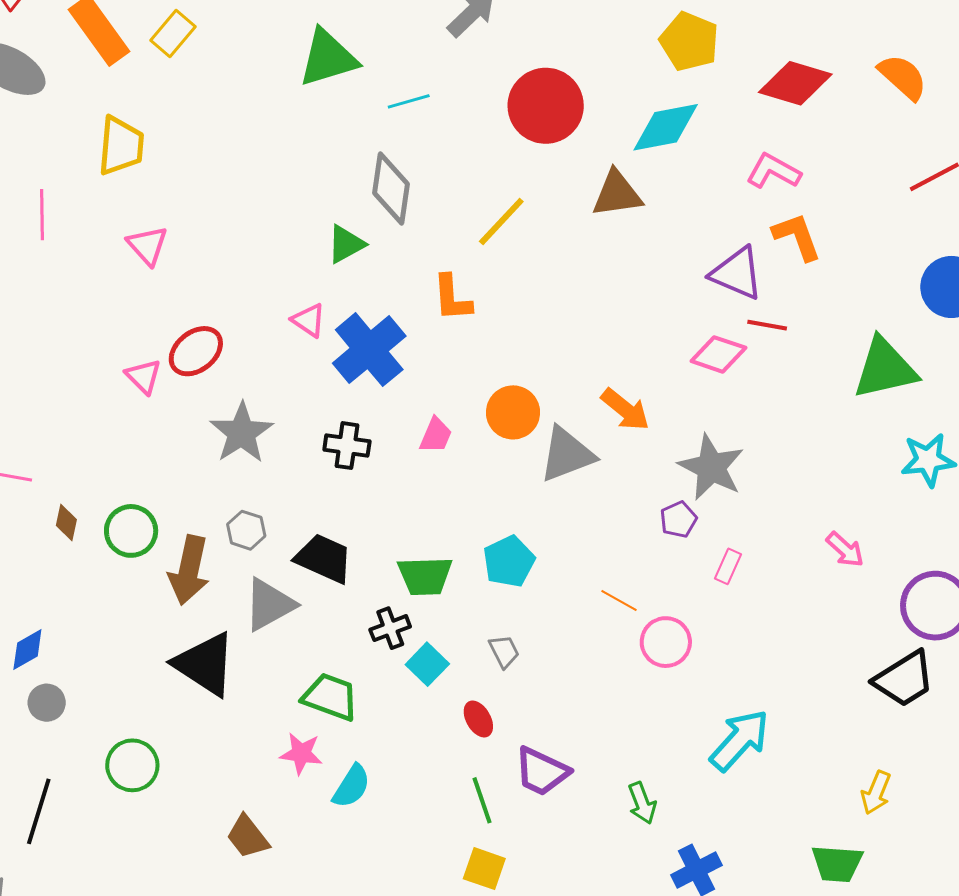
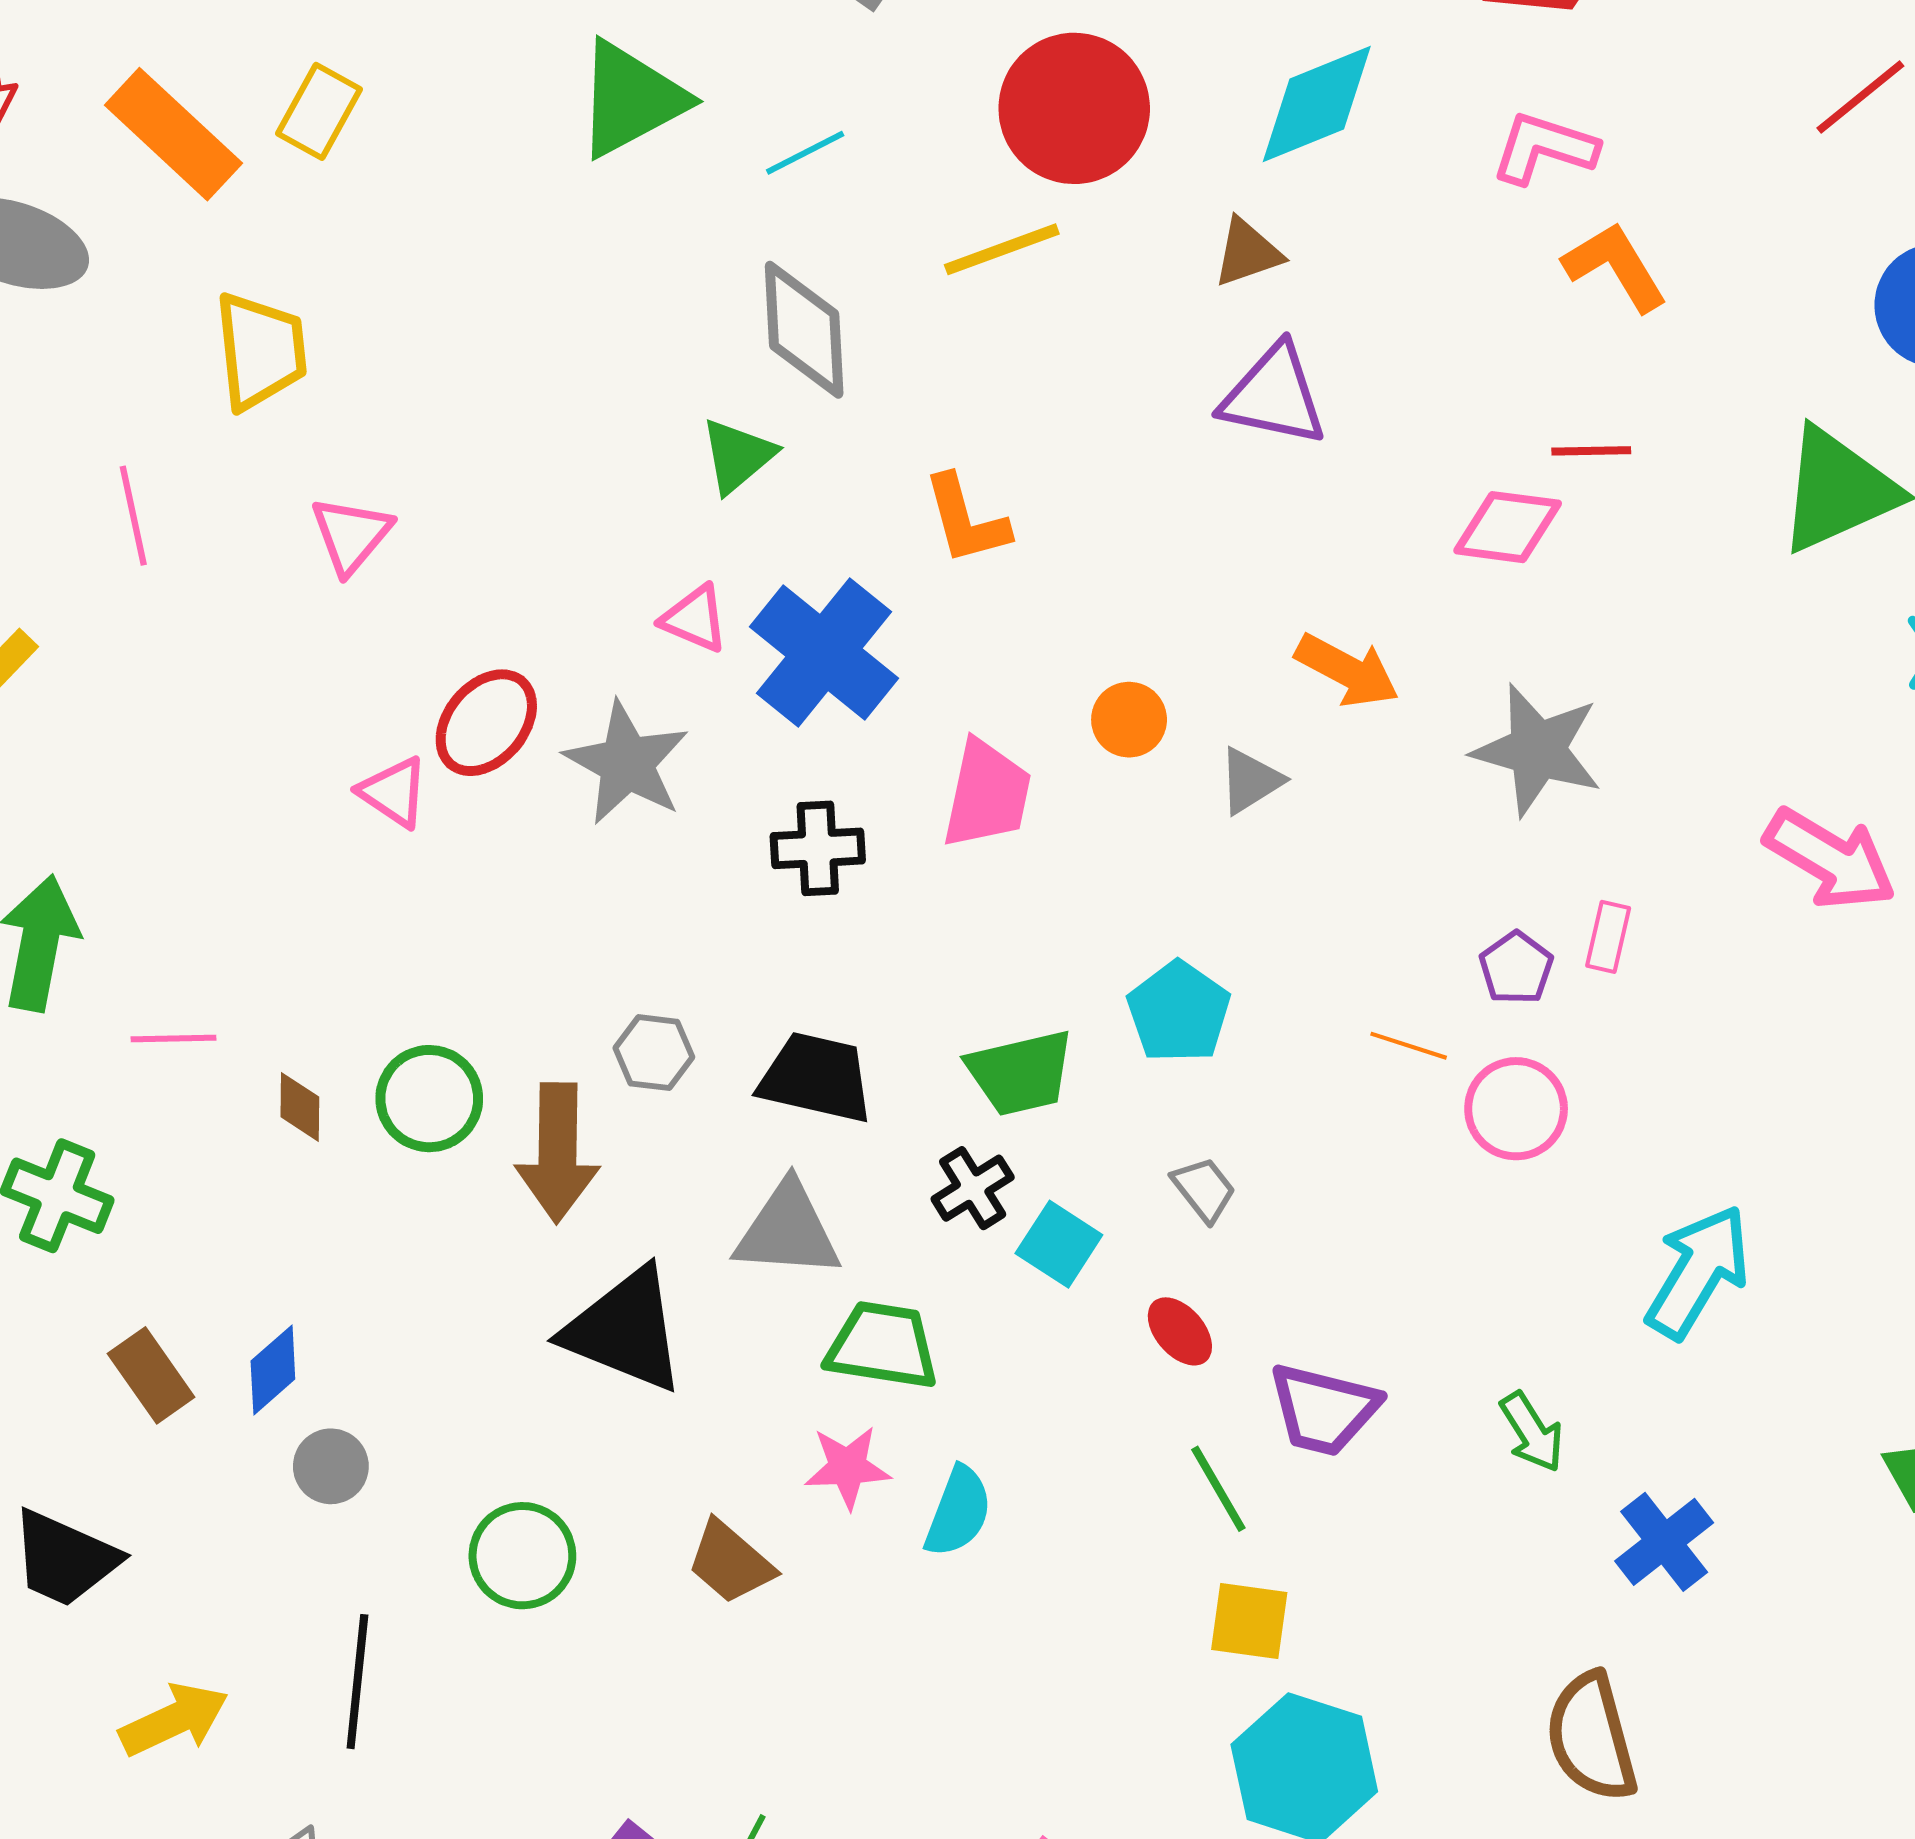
brown triangle: (617, 194) -> (1247, 253), size x0.7
yellow line: (501, 222) -> (1002, 249), moved, turned 38
pink triangle: (147, 245) -> (351, 535), turned 33
purple triangle: (737, 273) -> (1274, 396), moved
orange circle: (513, 412) -> (1129, 720), size x0.7
gray star: (242, 433) -> (627, 763), moved
pink trapezoid: (436, 435) -> (987, 794), size x1.5
gray triangle: (567, 454) -> (1250, 781), size x0.6
purple pentagon: (678, 520) -> (1516, 968), moved
pink arrow: (845, 550) -> (1830, 859), size x1.6
gray triangle: (269, 605) -> (788, 1230), moved, turned 44
brown trapezoid: (248, 837) -> (730, 1562), moved

